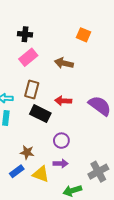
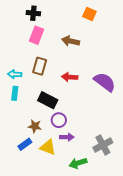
pink rectangle: (28, 57) -> (37, 35), turned -30
black rectangle: (40, 114) -> (48, 100), moved
purple circle: (61, 141) -> (59, 120), moved

